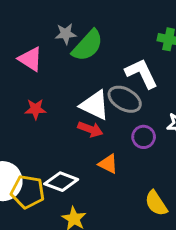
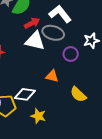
red arrow: (90, 129) -> (32, 23), moved, turned -35
yellow semicircle: (156, 203) -> (78, 94), moved

